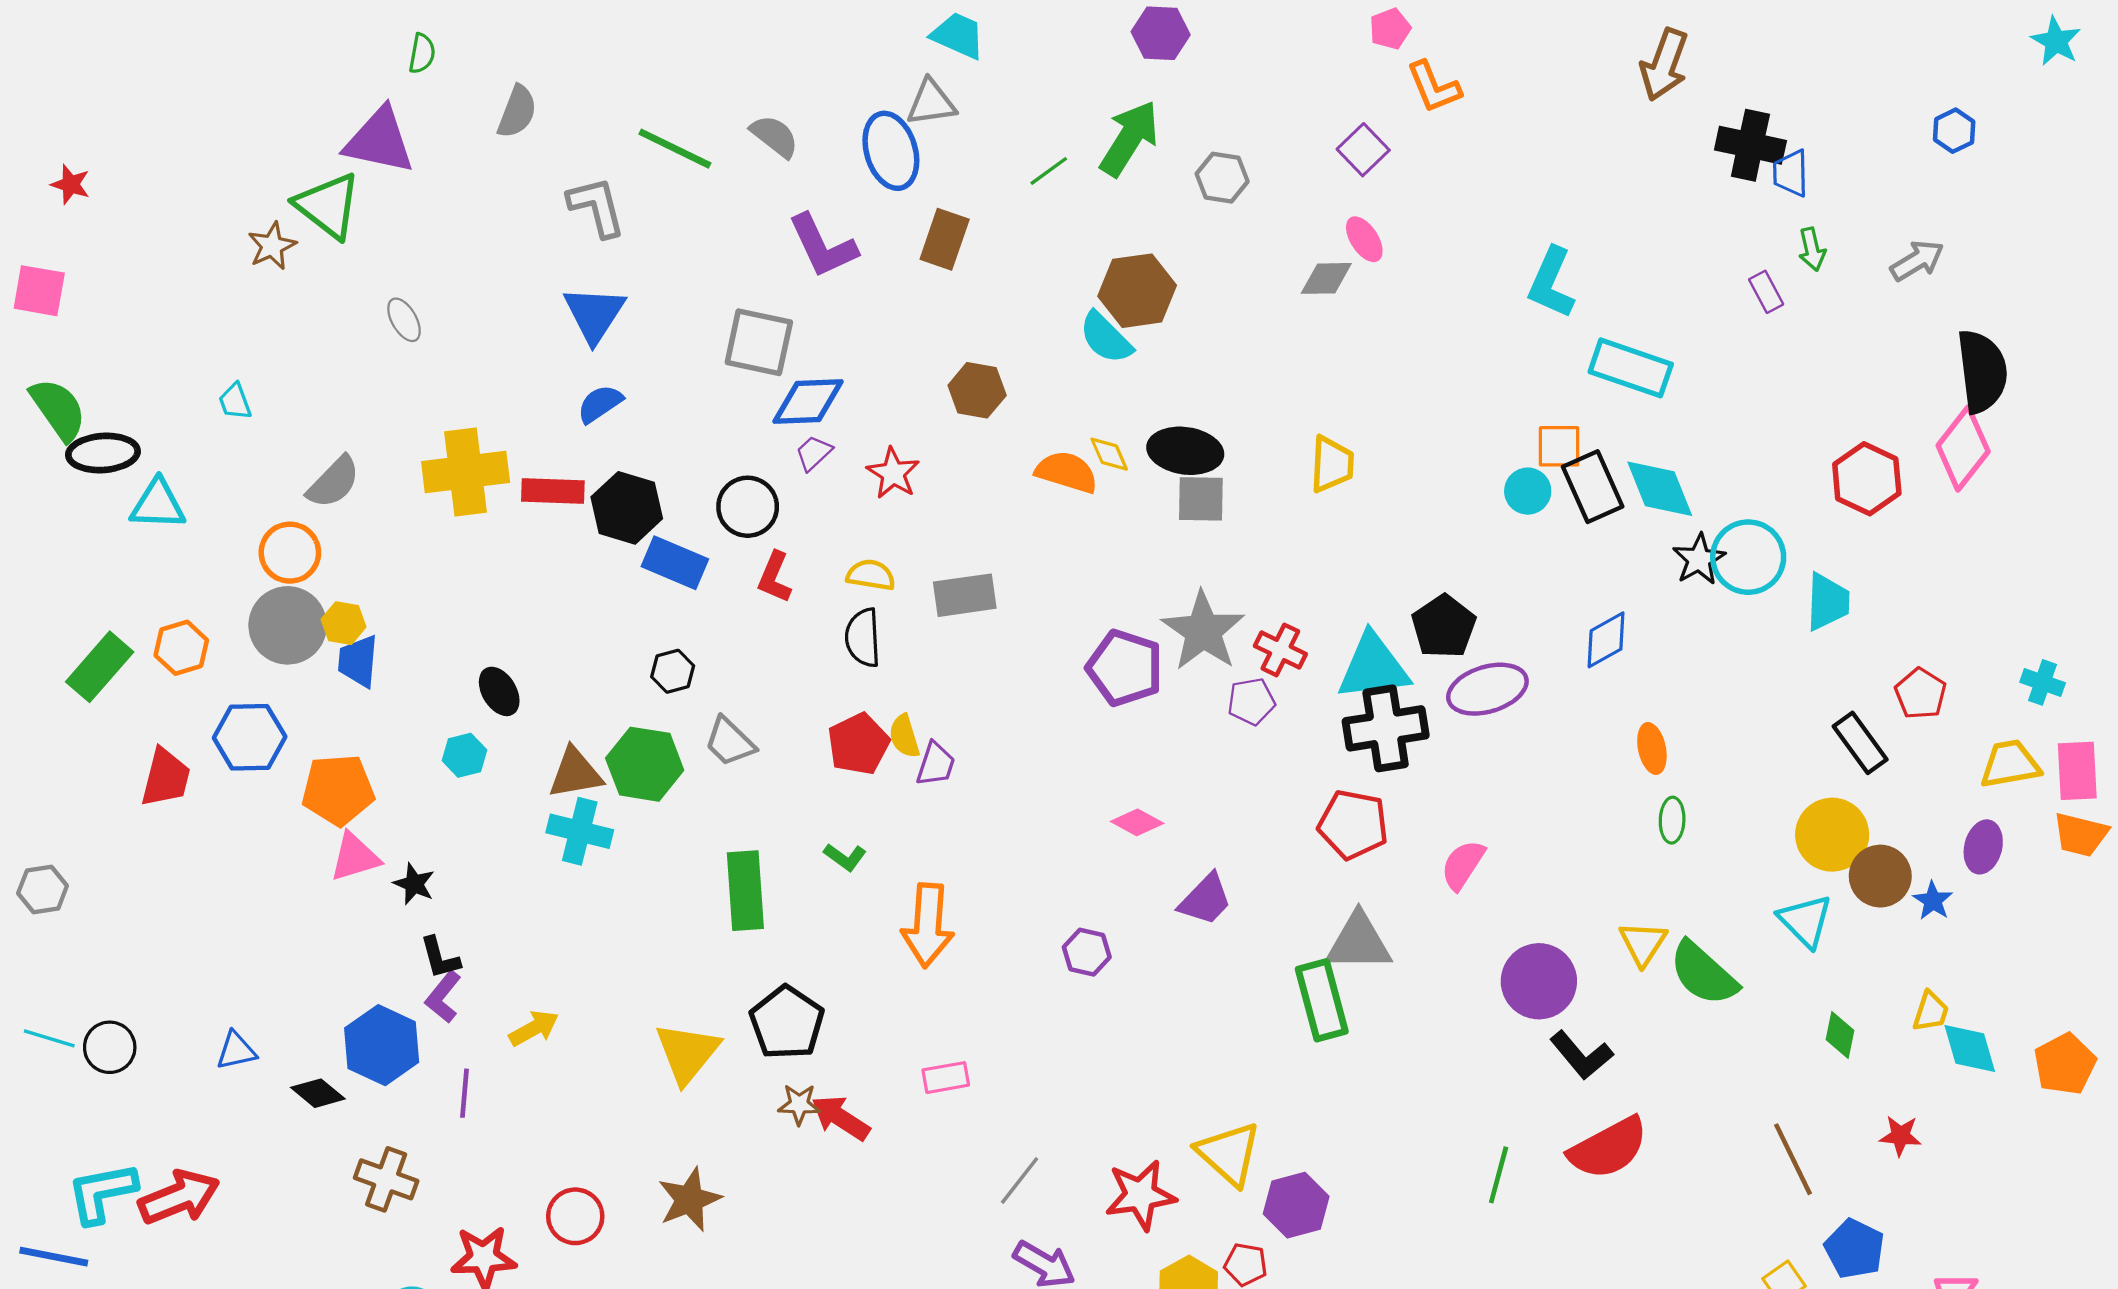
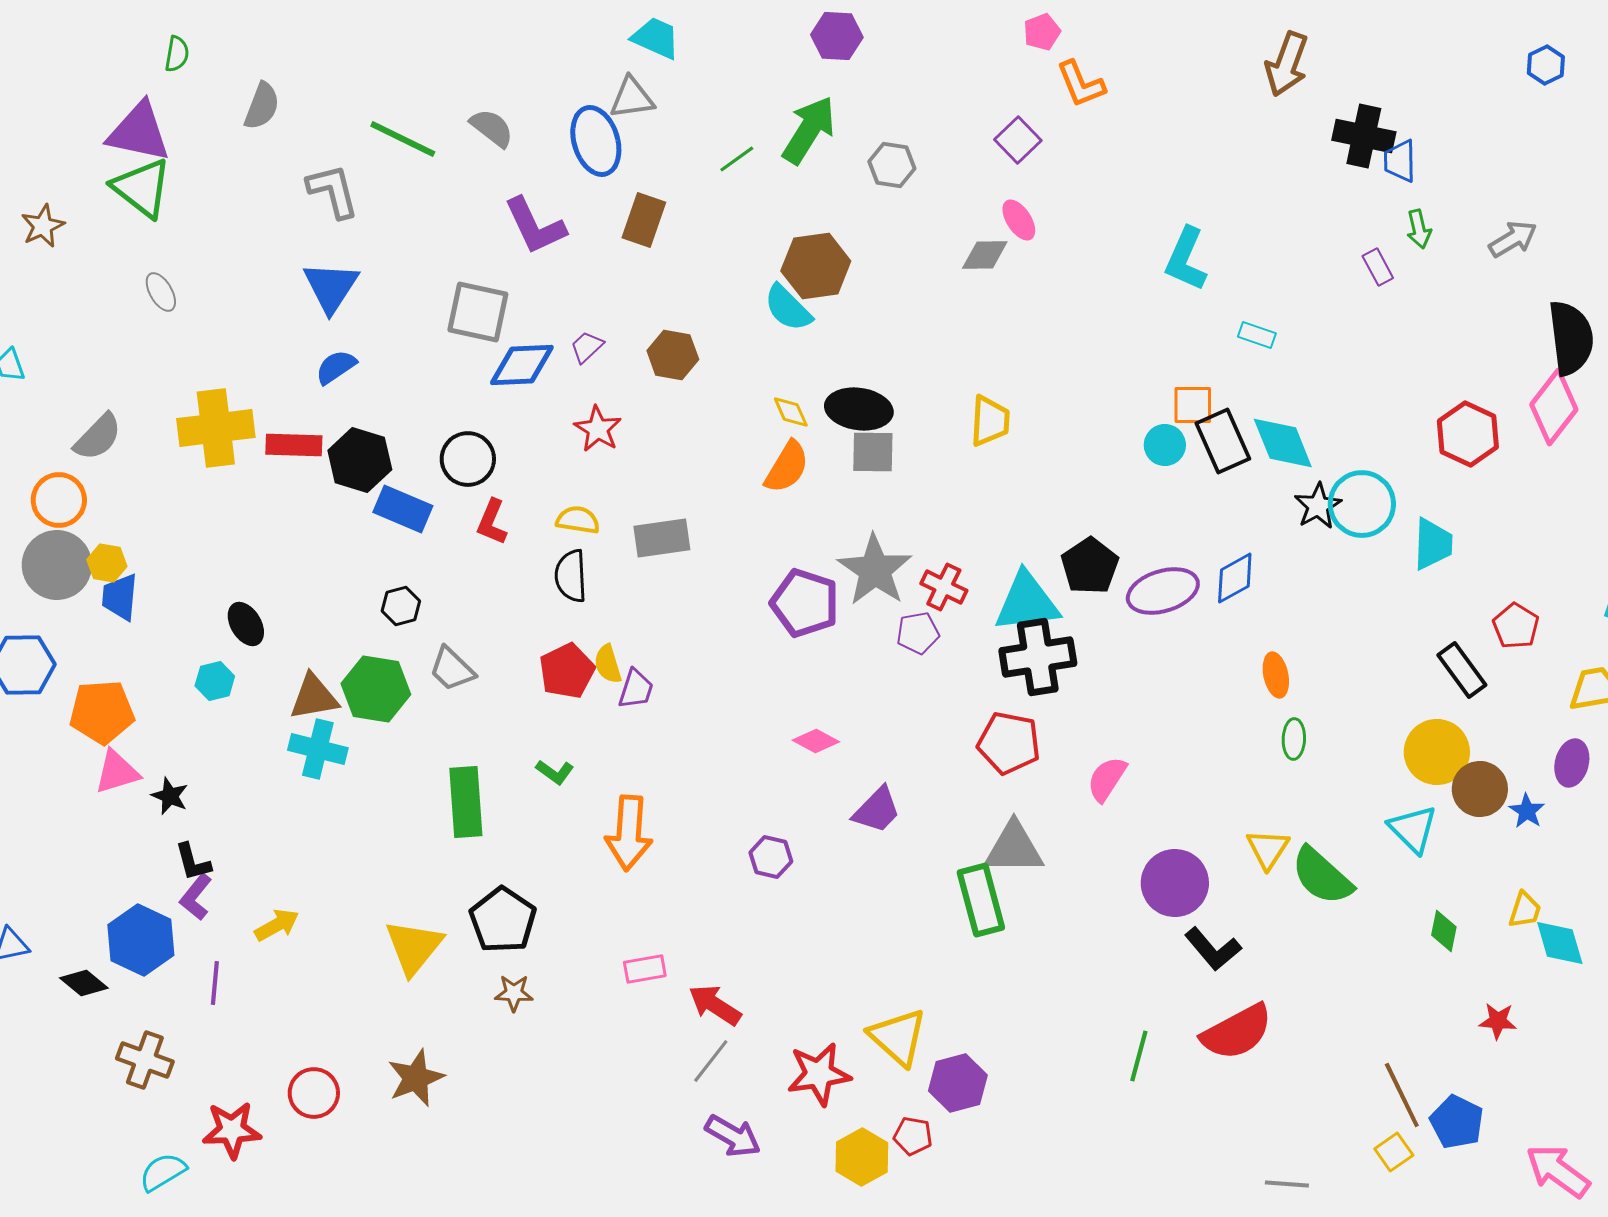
blue hexagon: (1954, 131) -> (1546, 65), moved
green triangle: (328, 206) -> (142, 188), moved
cyan rectangle: (1631, 368) -> (1257, 335), size x0.5
purple trapezoid: (814, 453) -> (587, 347), moved
orange semicircle: (1067, 472) -> (787, 467), moved, turned 104
purple ellipse: (1487, 689) -> (1163, 591), moved
red arrow: (841, 1118) -> (715, 1005), moved
brown line: (1793, 1159) -> (1402, 1095), moved

